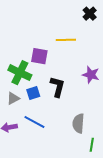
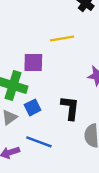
black L-shape: (57, 87) -> (70, 108), moved

